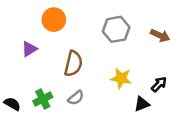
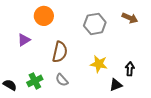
brown arrow: (160, 35) -> (130, 18), moved
black arrow: (159, 84) -> (130, 69), turned -40
gray semicircle: (76, 98) -> (62, 80), turned 88

